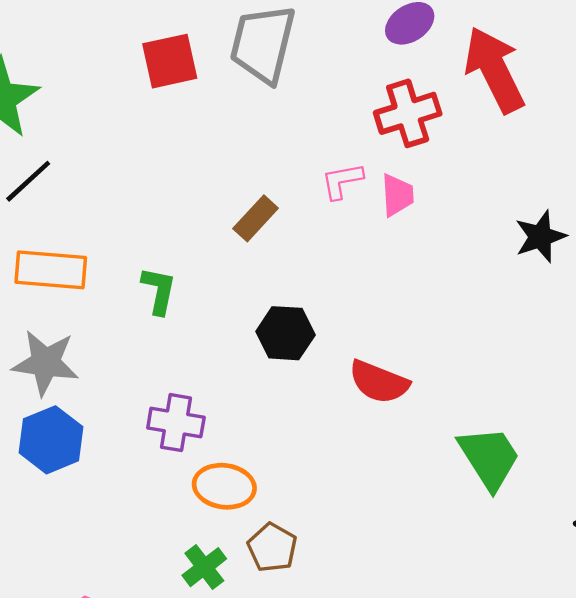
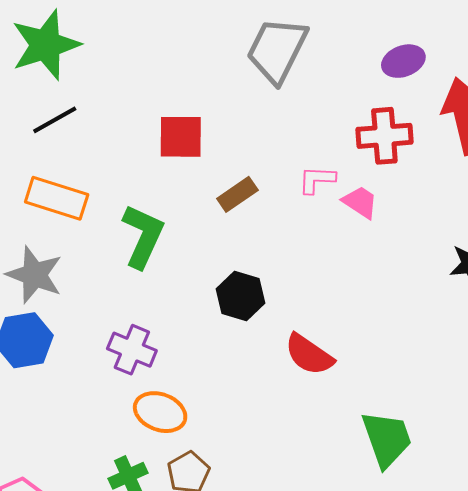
red square: (170, 61) -> (181, 137), moved
pink trapezoid: (397, 195) -> (360, 202), turned -66
green L-shape: (159, 291) -> (143, 236), size x1.5

